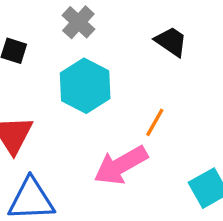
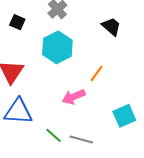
pink arrow: (121, 165) -> (74, 97), size x0.7

